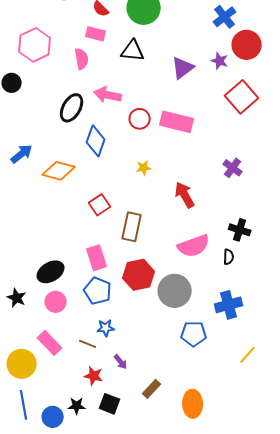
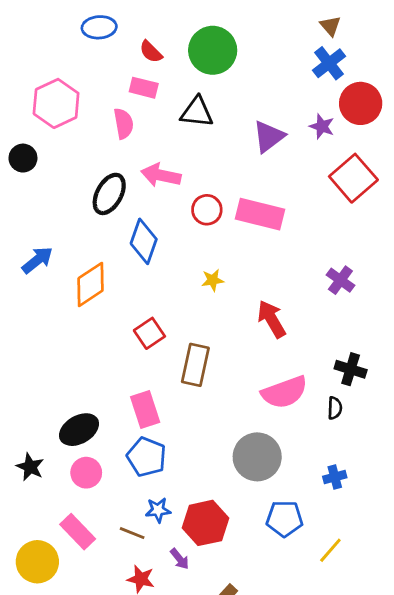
orange diamond: (59, 171) -> (91, 284), turned -48
red hexagon: (139, 275) -> (205, 523), moved
blue cross: (229, 305) -> (335, 477), size x0.6
yellow line: (248, 355) -> (330, 550), moved

